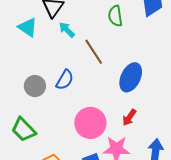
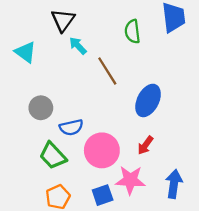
cyan triangle: (28, 27) -> (25, 52), moved
blue semicircle: (65, 80) -> (71, 127), moved, turned 45
green trapezoid: (24, 129) -> (53, 156), moved

